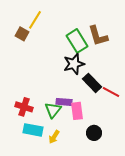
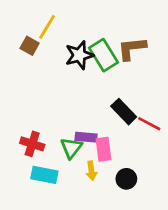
brown L-shape: (98, 36) -> (132, 48), turned 100
black star: (74, 64) -> (79, 55), moved
yellow arrow: (54, 137) -> (91, 171), moved, turned -40

